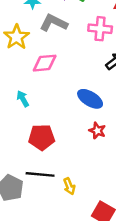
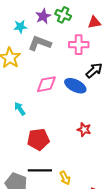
pink diamond: (45, 63) -> (46, 84), moved
blue ellipse: (90, 99) -> (75, 86), moved

